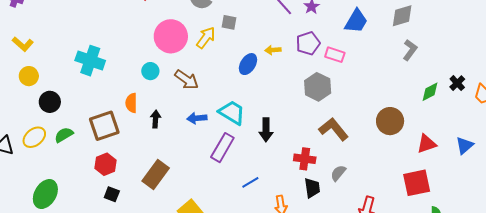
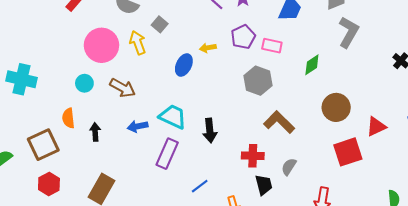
gray square: (229, 22) -> (160, 24), turned 35
yellow arrow: (206, 38) -> (138, 43), turned -50
gray L-shape: (410, 50) -> (349, 32), size x1.4
green diamond: (430, 92) -> (312, 65), moved
red square: (417, 183) -> (348, 152), moved

